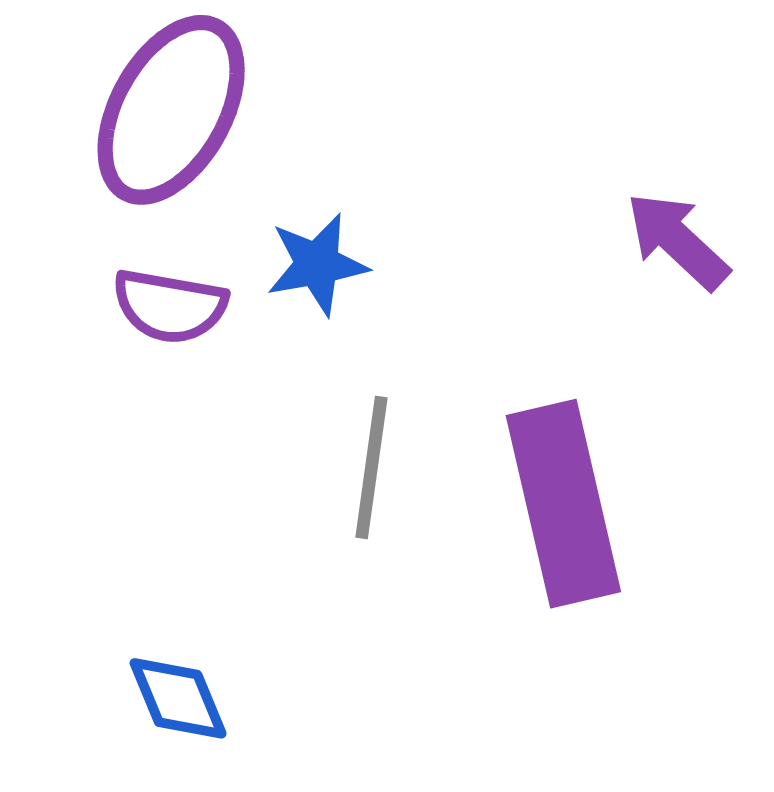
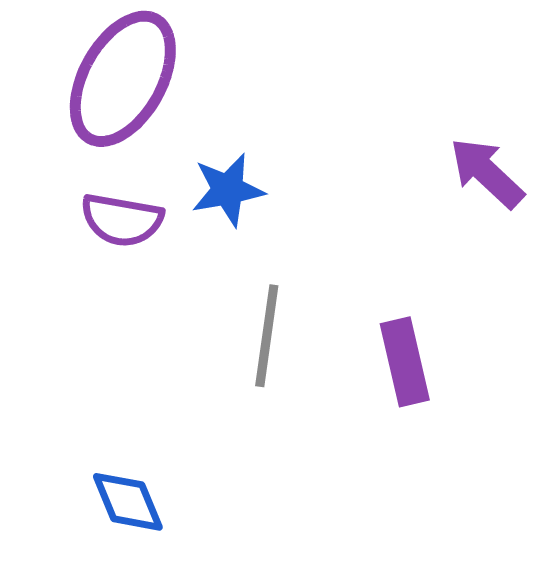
purple rectangle: (563, 504) -> (405, 362), size x0.6

